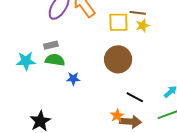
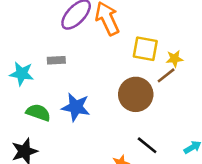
brown line: (138, 13) -> (166, 75), moved, turned -56
green semicircle: (55, 60) -> (38, 113), moved
blue star: (73, 79) -> (76, 107), size x1.6

